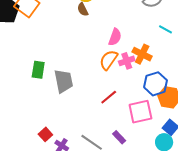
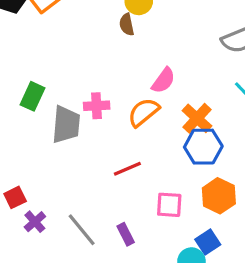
pink cross: (127, 61) -> (97, 106), moved
blue hexagon: (155, 84) -> (203, 147), moved
pink square: (140, 112) -> (169, 205), size x0.7

